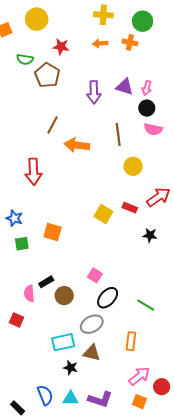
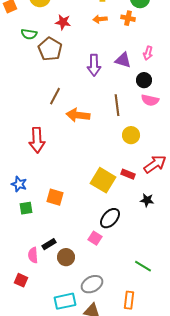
pink arrow: (147, 88) -> (148, 53), moved
yellow square: (103, 214) -> (103, 180), size x1.4
black ellipse: (108, 298) -> (110, 218), moved

